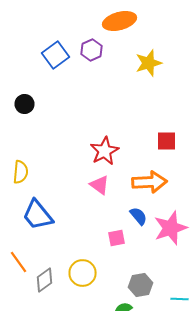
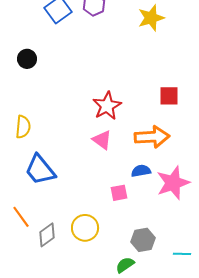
blue semicircle: (138, 216) -> (141, 171), turned -60

